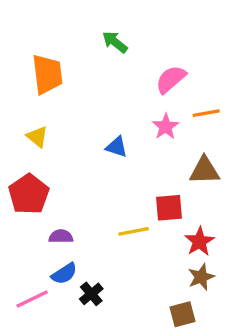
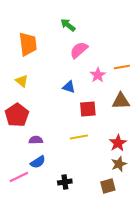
pink semicircle: (171, 79) -> (79, 50), moved
red square: (169, 208) -> (88, 109), moved
black cross: (91, 294) -> (65, 182), moved, turned 32

